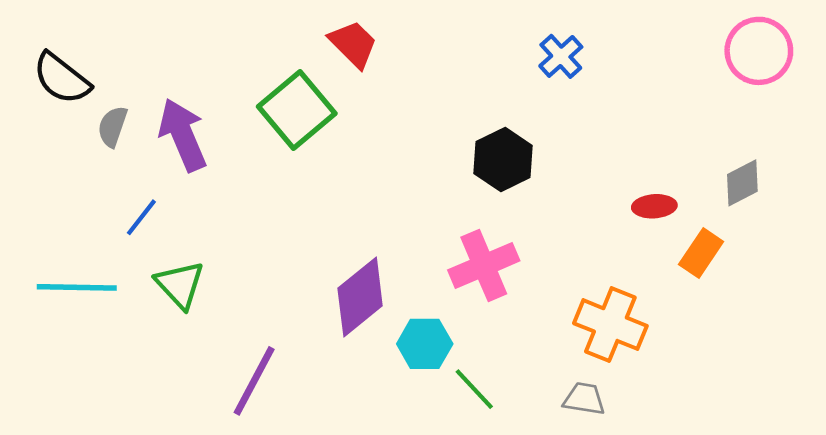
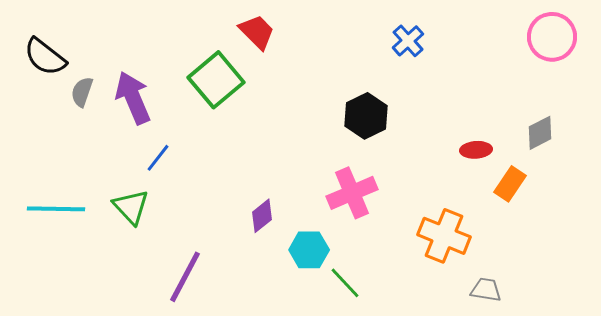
blue line: (141, 217) -> (158, 158), moved
purple diamond: (360, 297) -> (262, 216), size x0.6
gray trapezoid: (584, 399) -> (486, 290), moved

